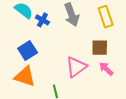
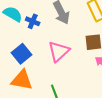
pink triangle: (76, 67) -> (59, 51), moved

